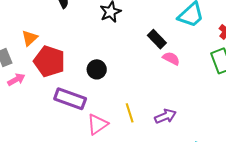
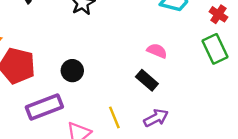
black rectangle: (157, 39) -> (147, 80), moved
purple rectangle: (70, 99) -> (44, 107), turned -36

